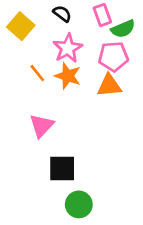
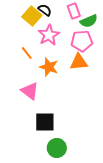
yellow square: (21, 26) -> (32, 16), moved
orange star: (68, 76) -> (49, 67), moved
pink triangle: (41, 126) -> (30, 91), turned -36

